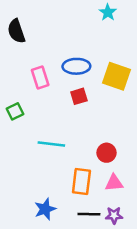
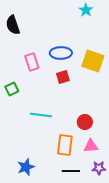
blue star: (45, 209) -> (26, 167), moved
purple star: (114, 215) -> (99, 168), moved

